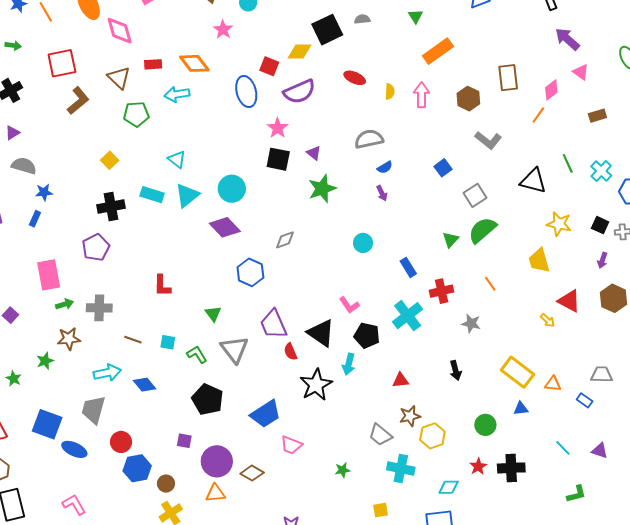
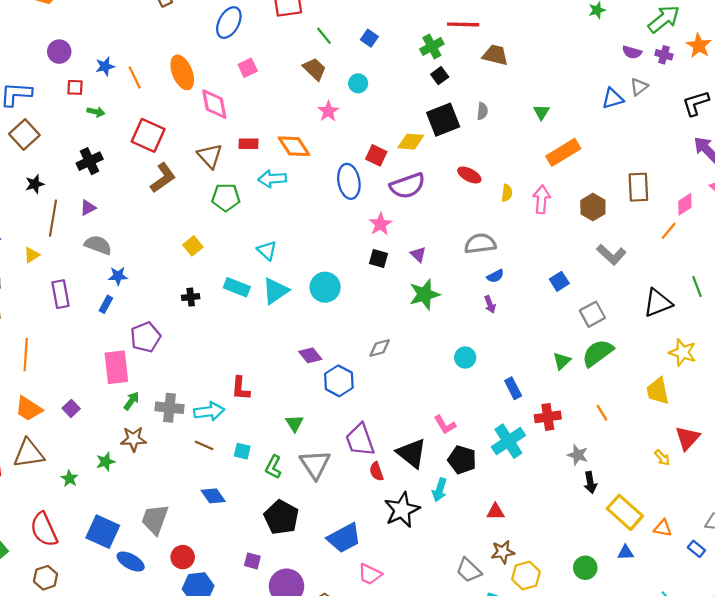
gray semicircle: (362, 19) -> (482, 111), turned 98
red square: (62, 63) -> (148, 135), turned 32
black square: (278, 159) -> (379, 258), size x0.7
black triangle: (533, 181) -> (658, 303), turned -40
black cross: (111, 206) -> (191, 297), size x0.6
purple diamond: (225, 227) -> (310, 355), moved, size x0.7
purple pentagon: (96, 247) -> (146, 337), moved
red triangle: (569, 301) -> (687, 438), turned 40
green arrow: (64, 304) -> (131, 401), turned -42
green L-shape: (197, 355) -> (273, 467), turned -125
black arrow: (456, 370) -> (590, 483), moved
cyan arrow: (107, 373) -> (209, 411), moved

